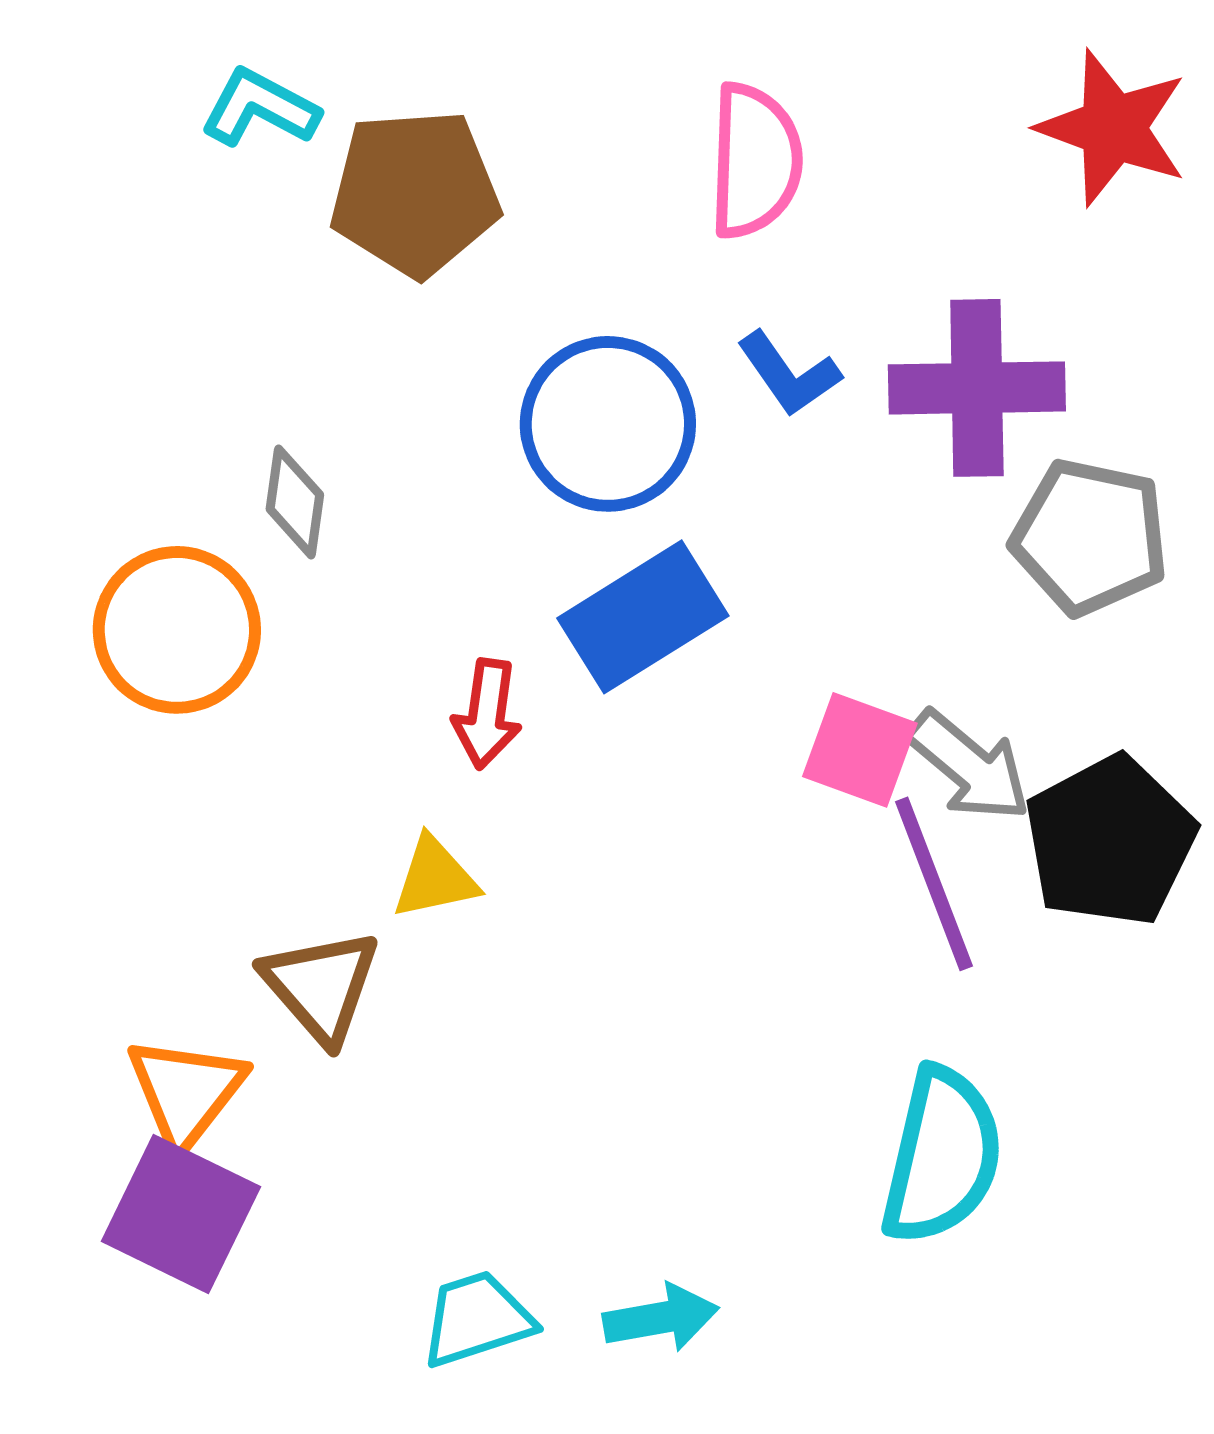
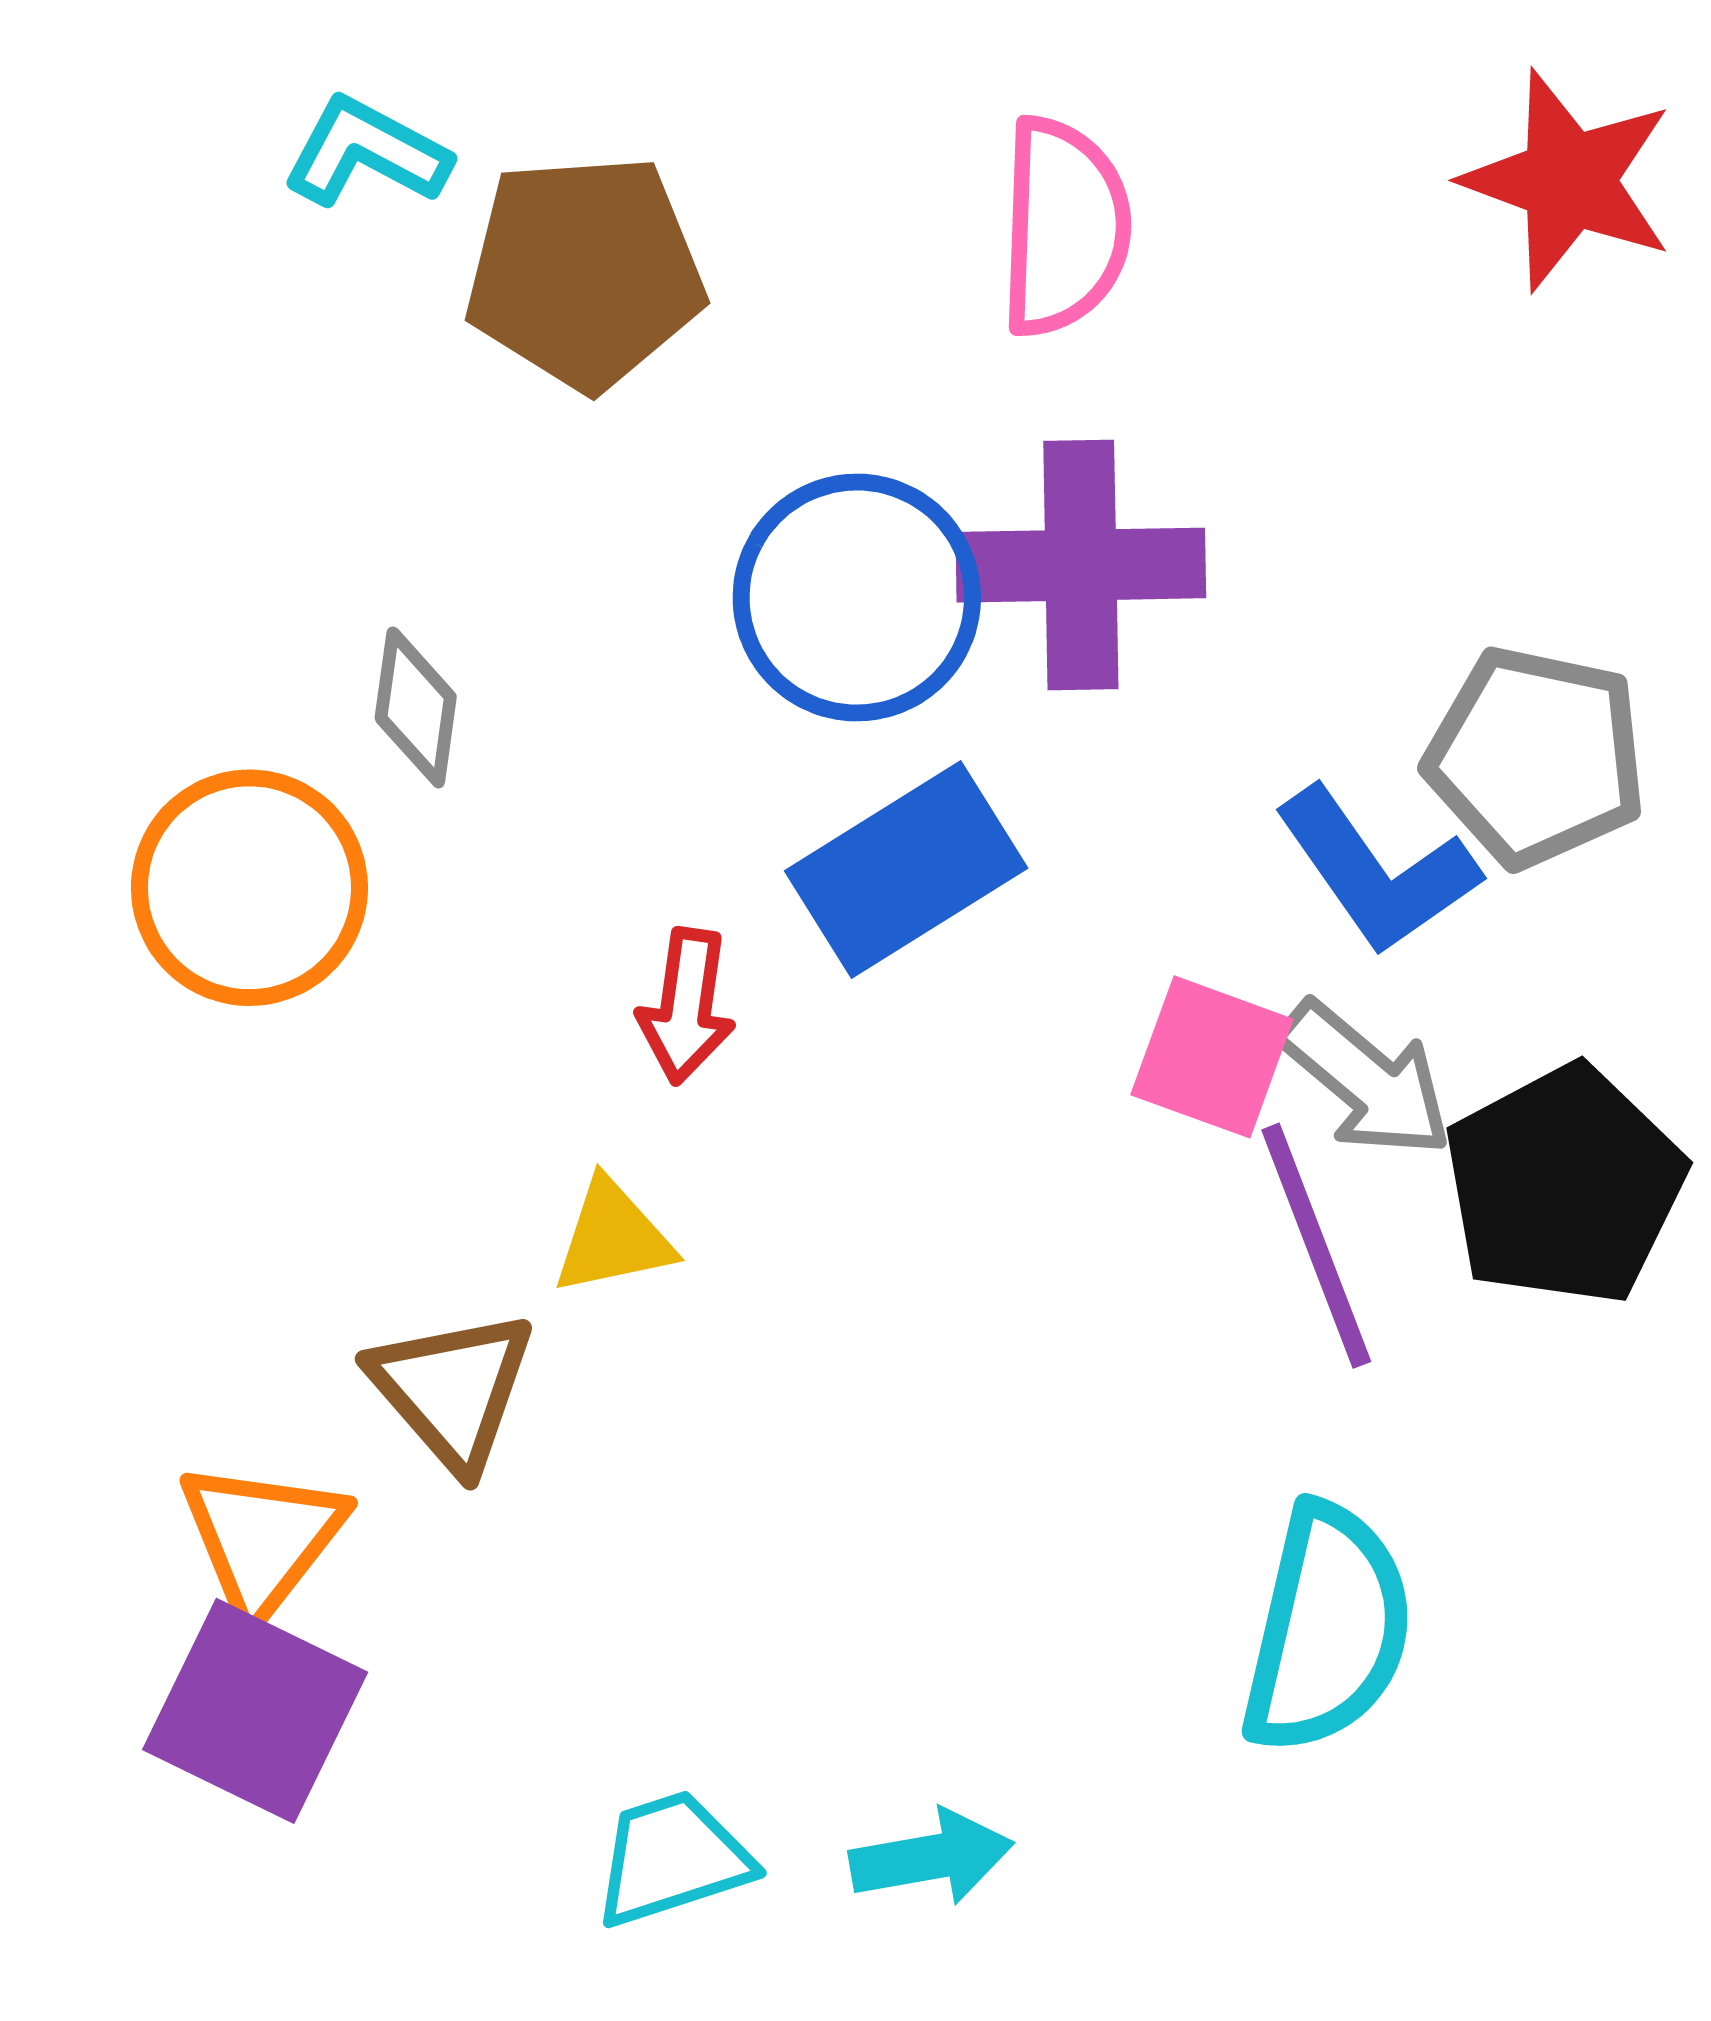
blue L-shape: (789, 374) -> (1377, 871), moved, size x1.4
purple cross: (977, 388) -> (1081, 565), moved

